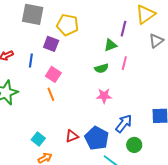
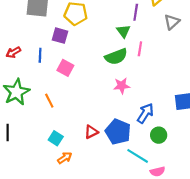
green triangle: (110, 45) -> (123, 31), turned -40
green semicircle: (101, 68) -> (116, 57), size x1.5
orange line: (51, 94) -> (49, 101), moved

